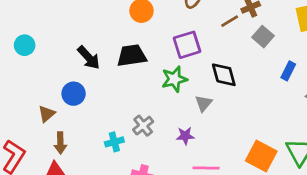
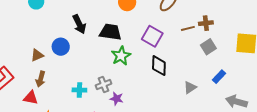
purple square: (187, 45) -> (152, 36), turned 30
black diamond: (224, 75) -> (159, 66), moved
green star: (174, 79) -> (121, 56), moved, turned -30
gray triangle: (204, 103) -> (190, 87), moved
purple star: (185, 136) -> (117, 99), moved

